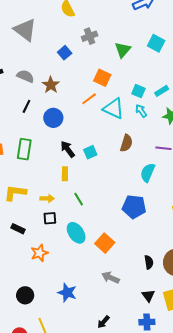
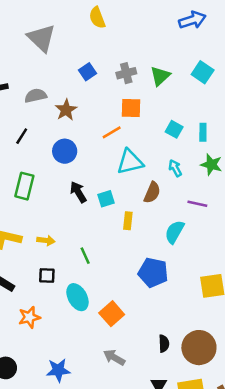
gray cross: (90, 36) -> (126, 73), moved
gray semicircle: (25, 76) -> (36, 96), turned -42
orange square: (102, 78) -> (131, 108), turned -30
cyan rectangle: (162, 91) -> (203, 132), turned -64
black line: (26, 106) -> (22, 136), moved
cyan triangle: (114, 109) -> (130, 162), moved, turned -45
cyan arrow: (141, 111) -> (175, 168), moved
yellow rectangle: (65, 174) -> (128, 221), moved
yellow arrow: (47, 198) -> (46, 241), moved
blue star: (67, 293) -> (58, 370), turned -30

